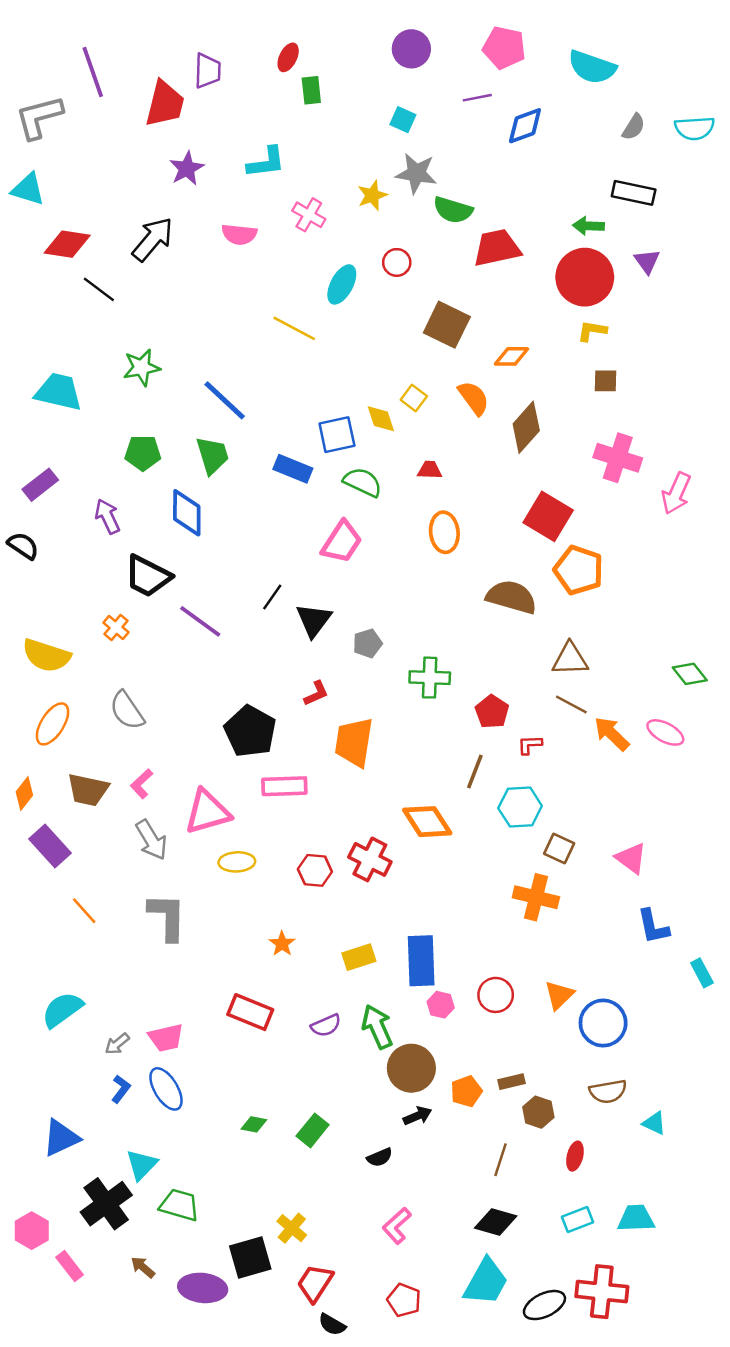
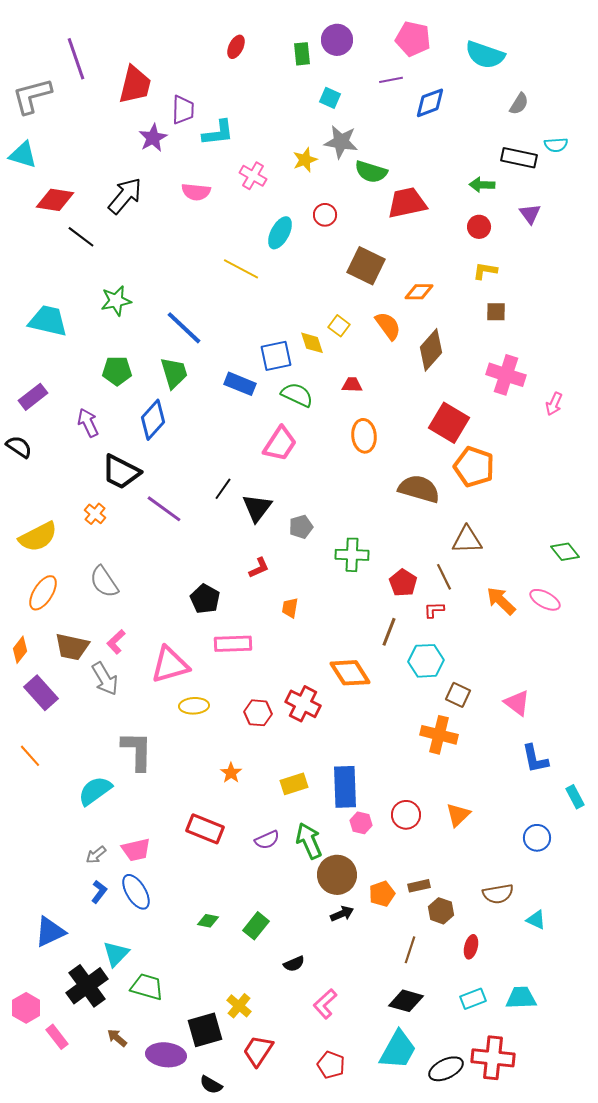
purple trapezoid: (208, 71) -> (183, 110), moved
green rectangle: (311, 90) -> (302, 54), moved
cyan semicircle: (695, 128) -> (556, 145), moved, size x0.7
red circle: (585, 277) -> (479, 227), size x0.5
pink arrow: (676, 493) -> (554, 404), size x0.7
blue diamond: (187, 513) -> (153, 420), turned 42
yellow semicircle: (46, 656) -> (38, 537), turned -45
brown line: (571, 704) -> (444, 577), moved, turned 36
black pentagon: (250, 731) -> (205, 599), size x0.7
orange trapezoid: (354, 742) -> (290, 608), size x0.5
gray arrow: (151, 840) -> (105, 679), moved
orange line: (84, 911) -> (30, 756), moved
cyan semicircle: (62, 1010) -> (95, 791), moved
blue circle: (603, 1023) -> (537, 838), moved, size x0.7
black semicircle: (380, 1157) -> (294, 964), moved
black semicircle: (332, 1325) -> (211, 1085), moved

